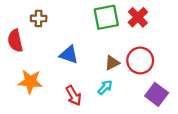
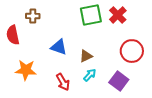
red circle: (140, 61) -> (132, 51), moved
brown triangle: (112, 63) -> (86, 56), moved
purple square: (157, 94) -> (119, 81), moved

